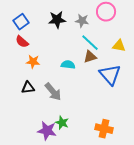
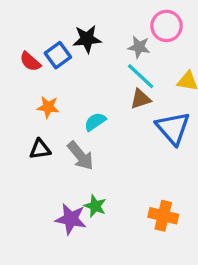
gray star: (82, 21) -> (139, 47), moved
blue square: (21, 22) -> (58, 55), moved
red semicircle: (22, 42) -> (30, 62), moved
cyan semicircle: (68, 65) -> (95, 122), moved, turned -40

